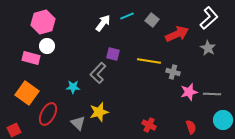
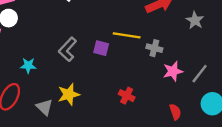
purple square: (113, 54) -> (101, 48), moved
cyan star: (73, 87) -> (28, 66), moved
gray line: (212, 94) -> (200, 74), turned -54
red cross: (149, 125) -> (127, 96), moved

